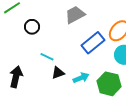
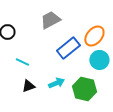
black triangle: (58, 73) -> (28, 86), moved

